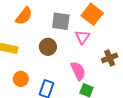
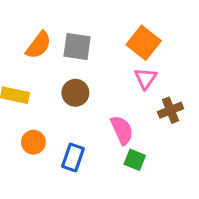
gray square: (61, 21) -> (77, 47), moved
pink triangle: (82, 37) -> (145, 78), moved

